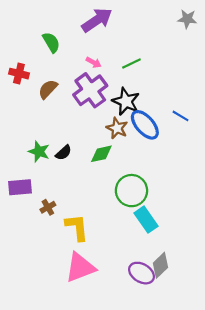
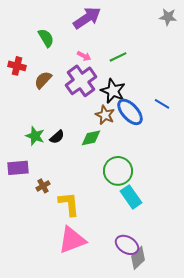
gray diamond: (160, 265) -> (138, 258), moved

